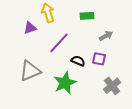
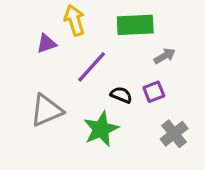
green rectangle: (87, 16) -> (135, 25), size x1.6
purple square: (99, 59) -> (154, 92), turned -32

